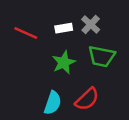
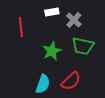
white rectangle: (64, 28) -> (52, 12), moved
red line: (26, 33) -> (21, 27), turned 60

